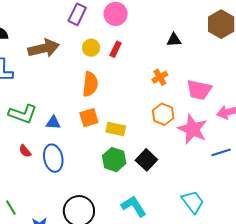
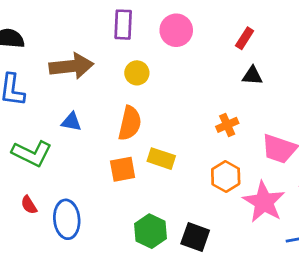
purple rectangle: (77, 14) -> (123, 25), turned -30
red rectangle: (116, 49) -> (245, 38), moved
blue triangle: (53, 123) -> (71, 122), moved
yellow rectangle: (116, 129) -> (161, 159), moved
black square: (146, 160) -> (195, 237), turned -30

